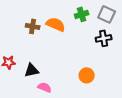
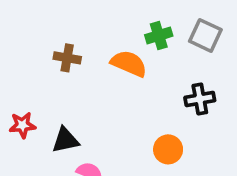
orange semicircle: (56, 24) -> (129, 63), moved
black cross: (104, 38) -> (200, 99), moved

